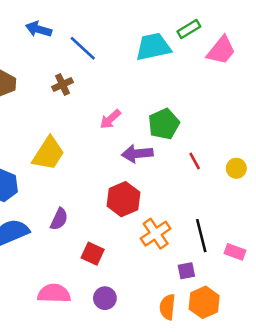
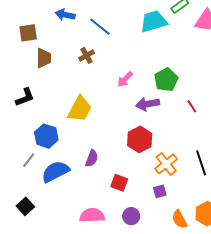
purple square: (186, 271) -> (160, 191), moved
orange semicircle: (167, 307) -> (179, 219), turned -30

